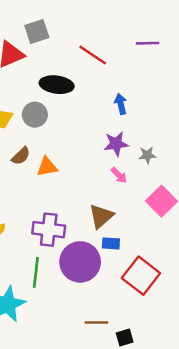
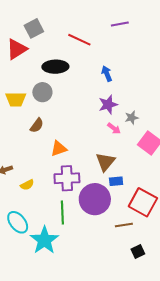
gray star: (147, 155) -> (132, 118), moved
orange triangle: (47, 167) -> (59, 149), moved
brown line: (96, 322) -> (124, 225), moved

